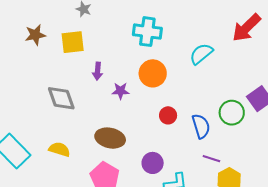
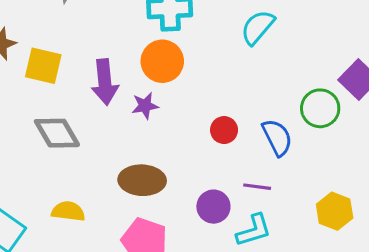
yellow square: (73, 42) -> (43, 66), moved, turned 30
purple arrow: (98, 71) -> (105, 82), size x1.6
orange circle: (153, 73) -> (162, 61), moved
purple line: (211, 159) -> (257, 187), moved

